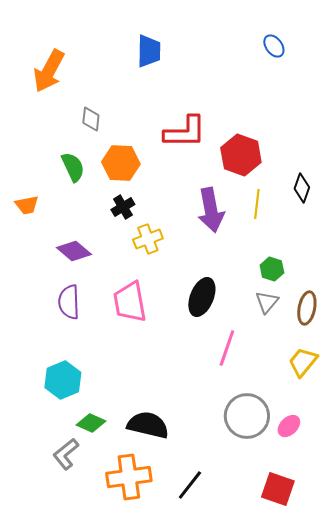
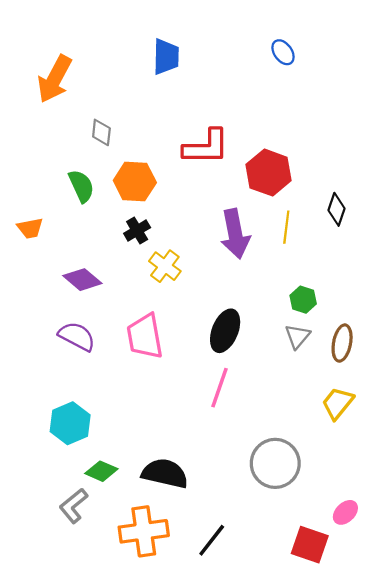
blue ellipse: (274, 46) -> (283, 52), moved
yellow cross: (148, 239) -> (165, 266), turned -32
purple semicircle: (69, 302) -> (77, 336), turned 120
pink line: (227, 348) -> (219, 388), moved
pink ellipse: (289, 426) -> (345, 512), moved

